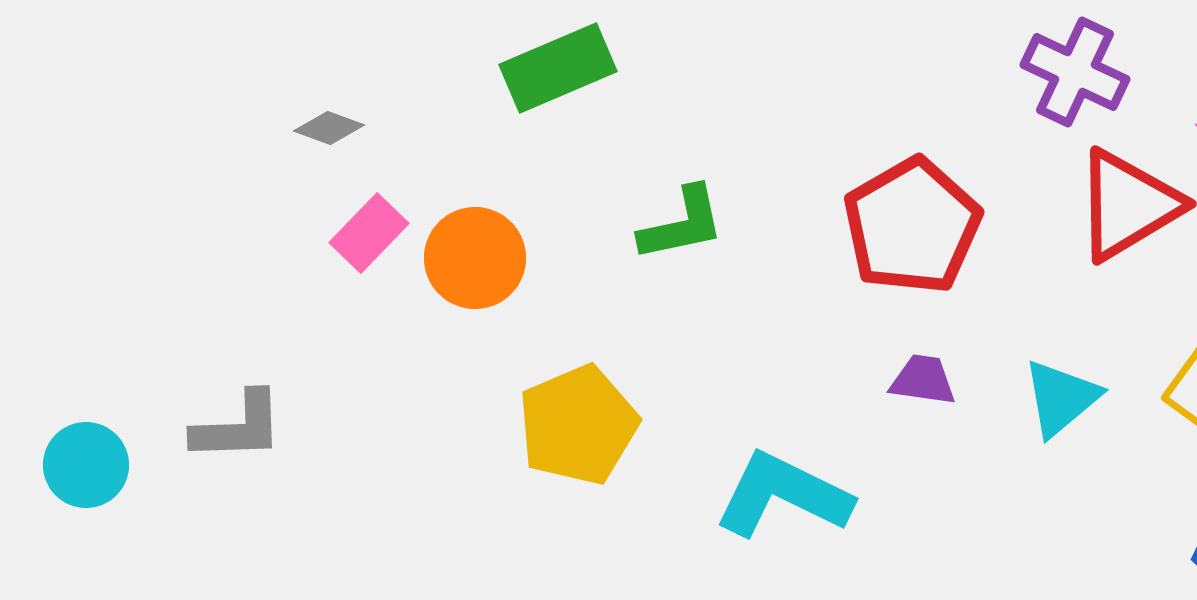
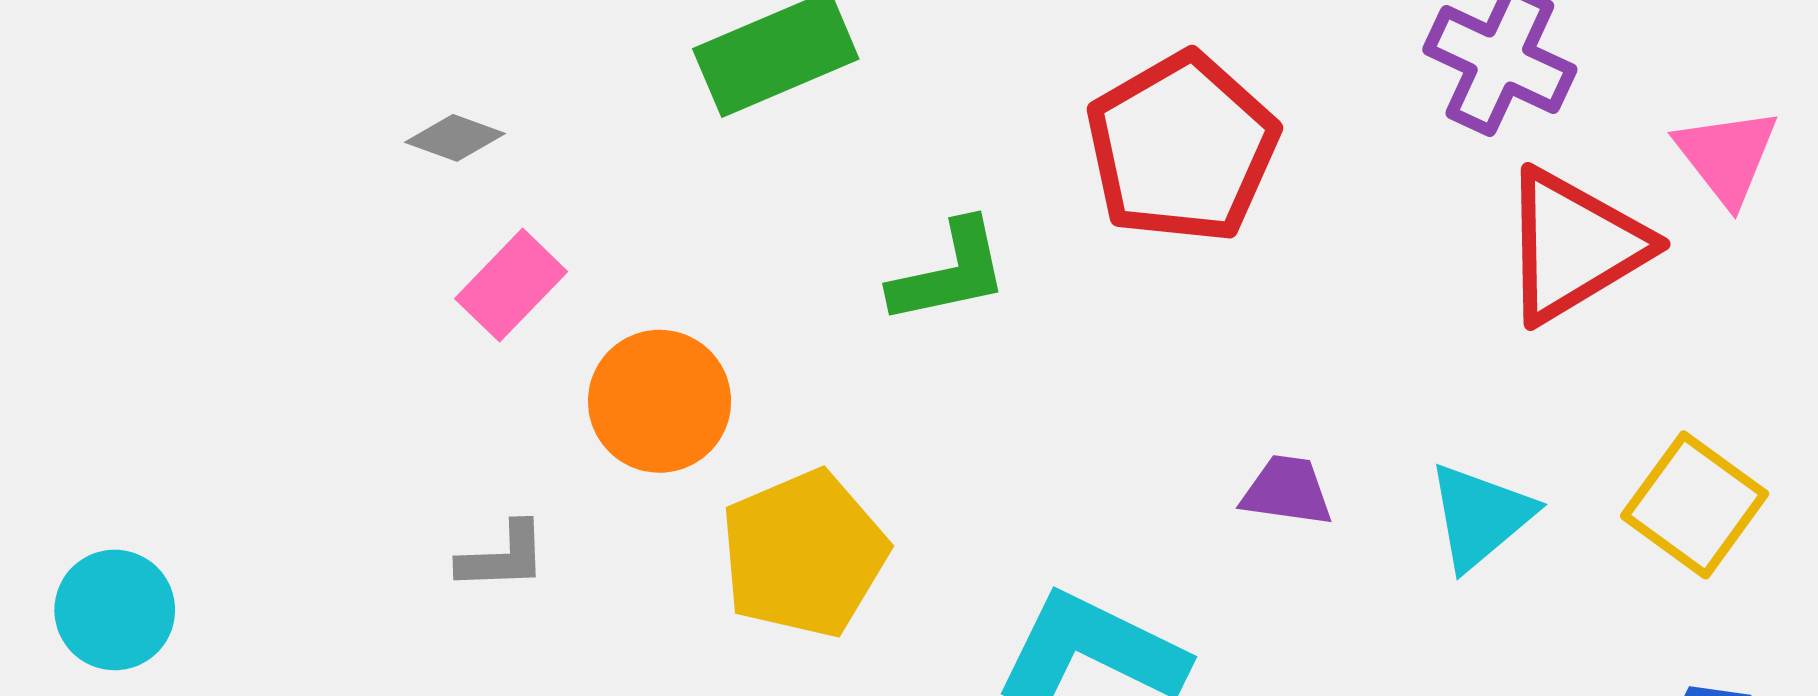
red pentagon: (912, 226) -> (1182, 148), moved
orange circle: (475, 258) -> (660, 401), moved
gray L-shape: (238, 427) -> (503, 557), moved, size x0.7

